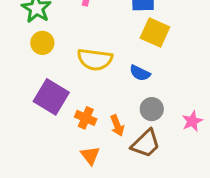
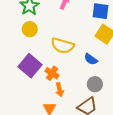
orange cross: (86, 118) -> (52, 73), moved
orange arrow: (117, 126) -> (60, 90), moved

